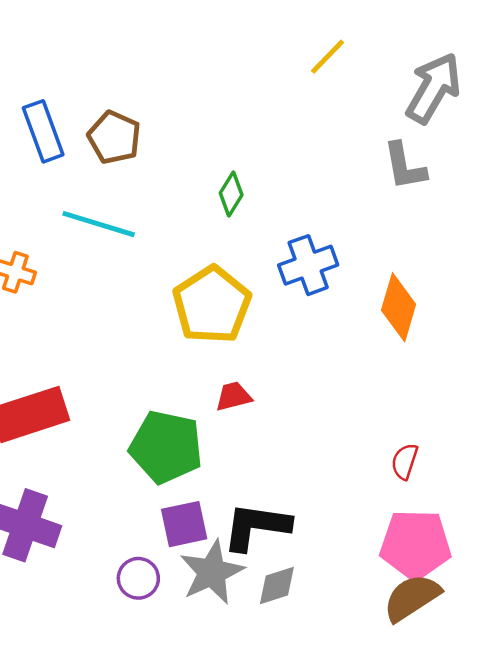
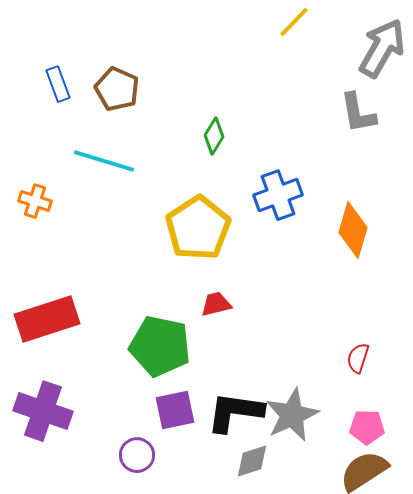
blue rectangle: (43, 131) -> (58, 84), size x0.7
pink pentagon: (415, 545) -> (367, 427), size x0.6
gray star: (212, 572) -> (292, 415), moved

